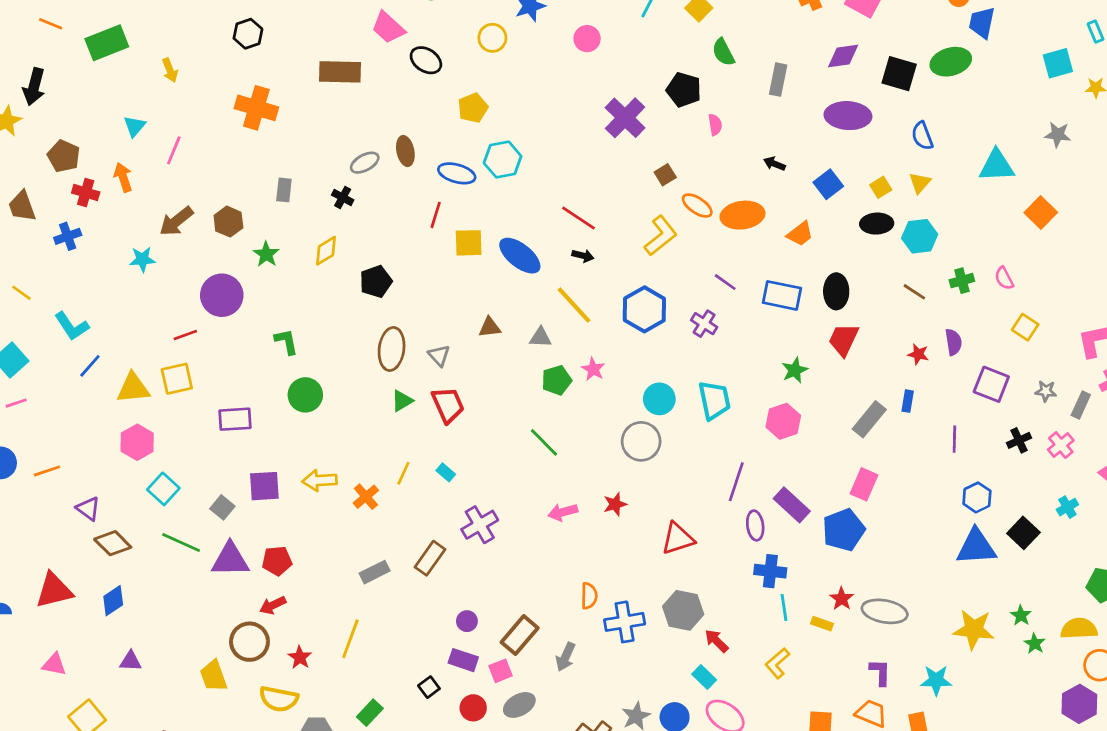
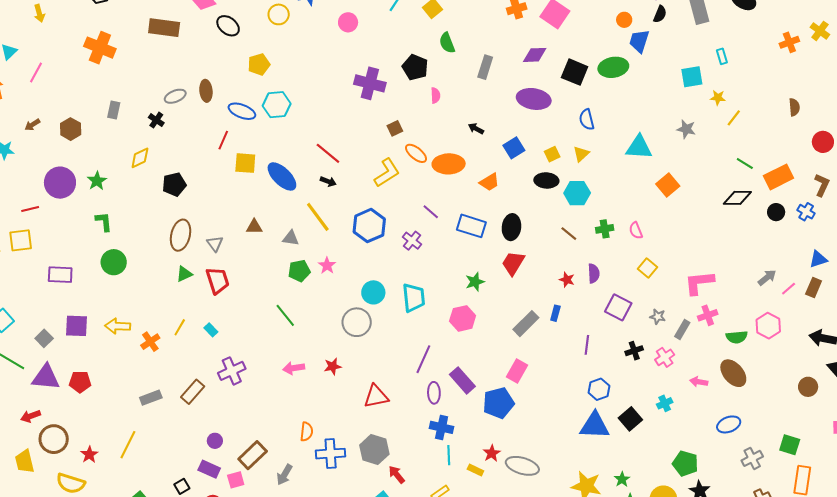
purple cross: (625, 118) -> (370, 83), turned -36
brown arrow: (176, 221) -> (32, 125), size x0.6
green star: (266, 254) -> (97, 181), moved
red arrow: (273, 605) -> (31, 416), moved

